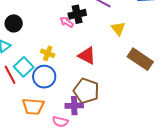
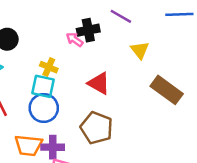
yellow cross: (48, 53) -> (49, 67), moved
cyan square: (24, 67) -> (43, 86), moved, turned -36
purple cross: (74, 106) -> (53, 147), moved

